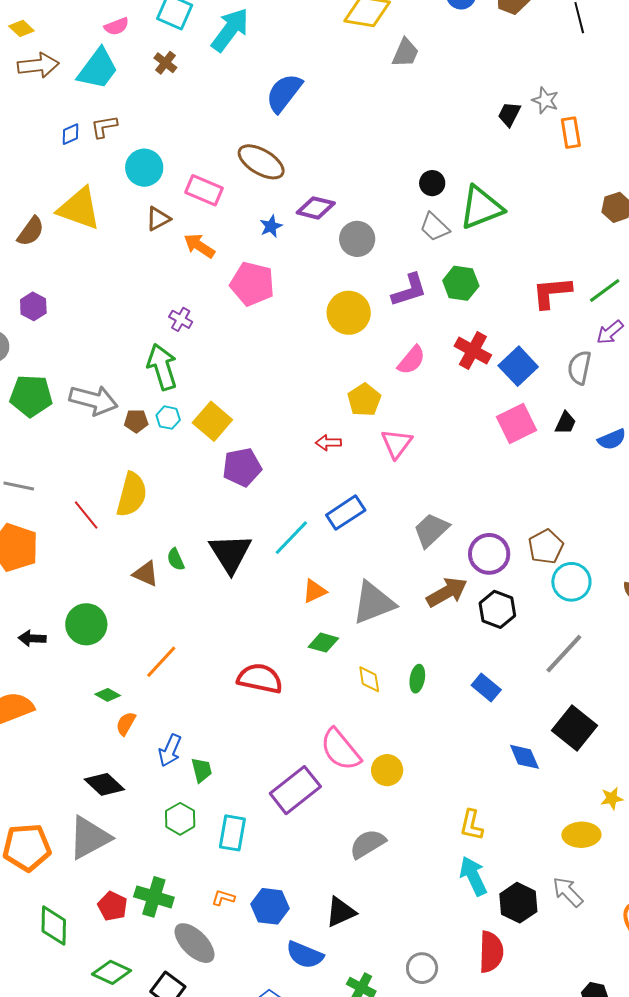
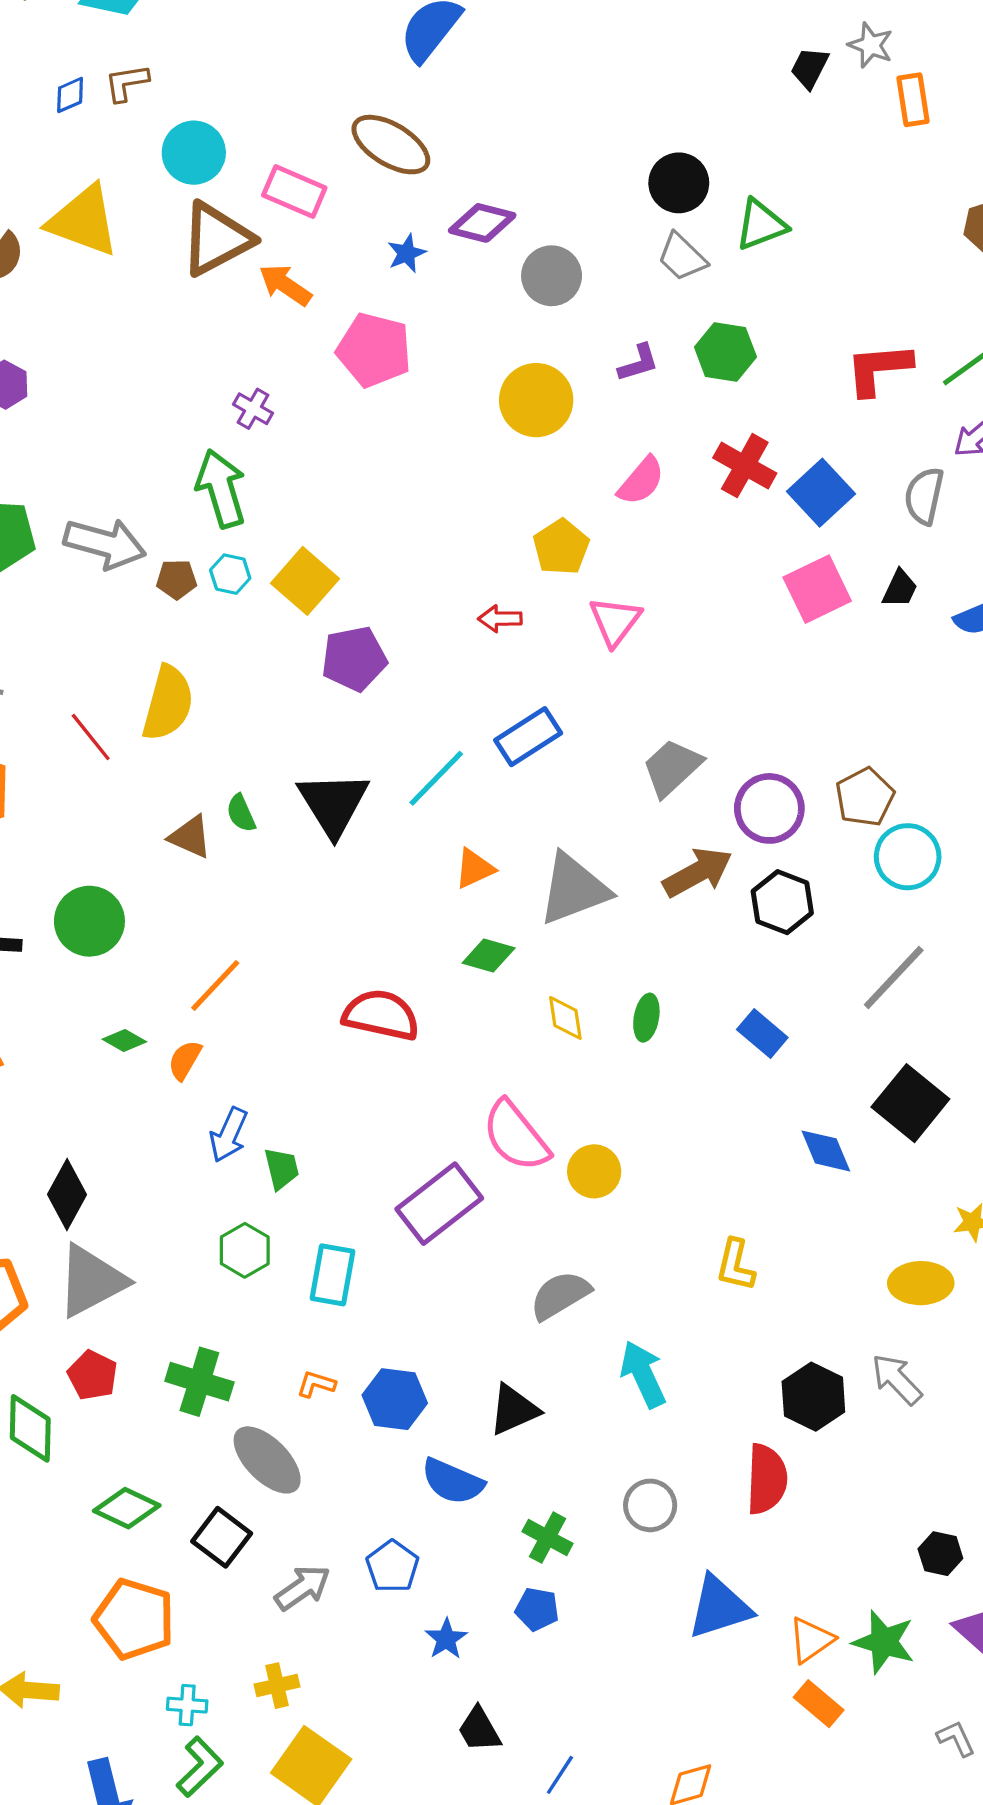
black circle: (432, 183) -> (679, 183), size x1.4
green triangle: (481, 208) -> (761, 225), size x0.7
brown triangle: (158, 219) -> (216, 239), size x1.8
purple L-shape: (409, 290) -> (638, 363), size x0.7
orange semicircle: (126, 724) -> (185, 1060), moved
black diamond: (104, 784) -> (67, 1195), moved, turned 75
cyan arrow: (473, 876) -> (643, 1374), moved
red pentagon: (113, 906) -> (93, 1375), moved

